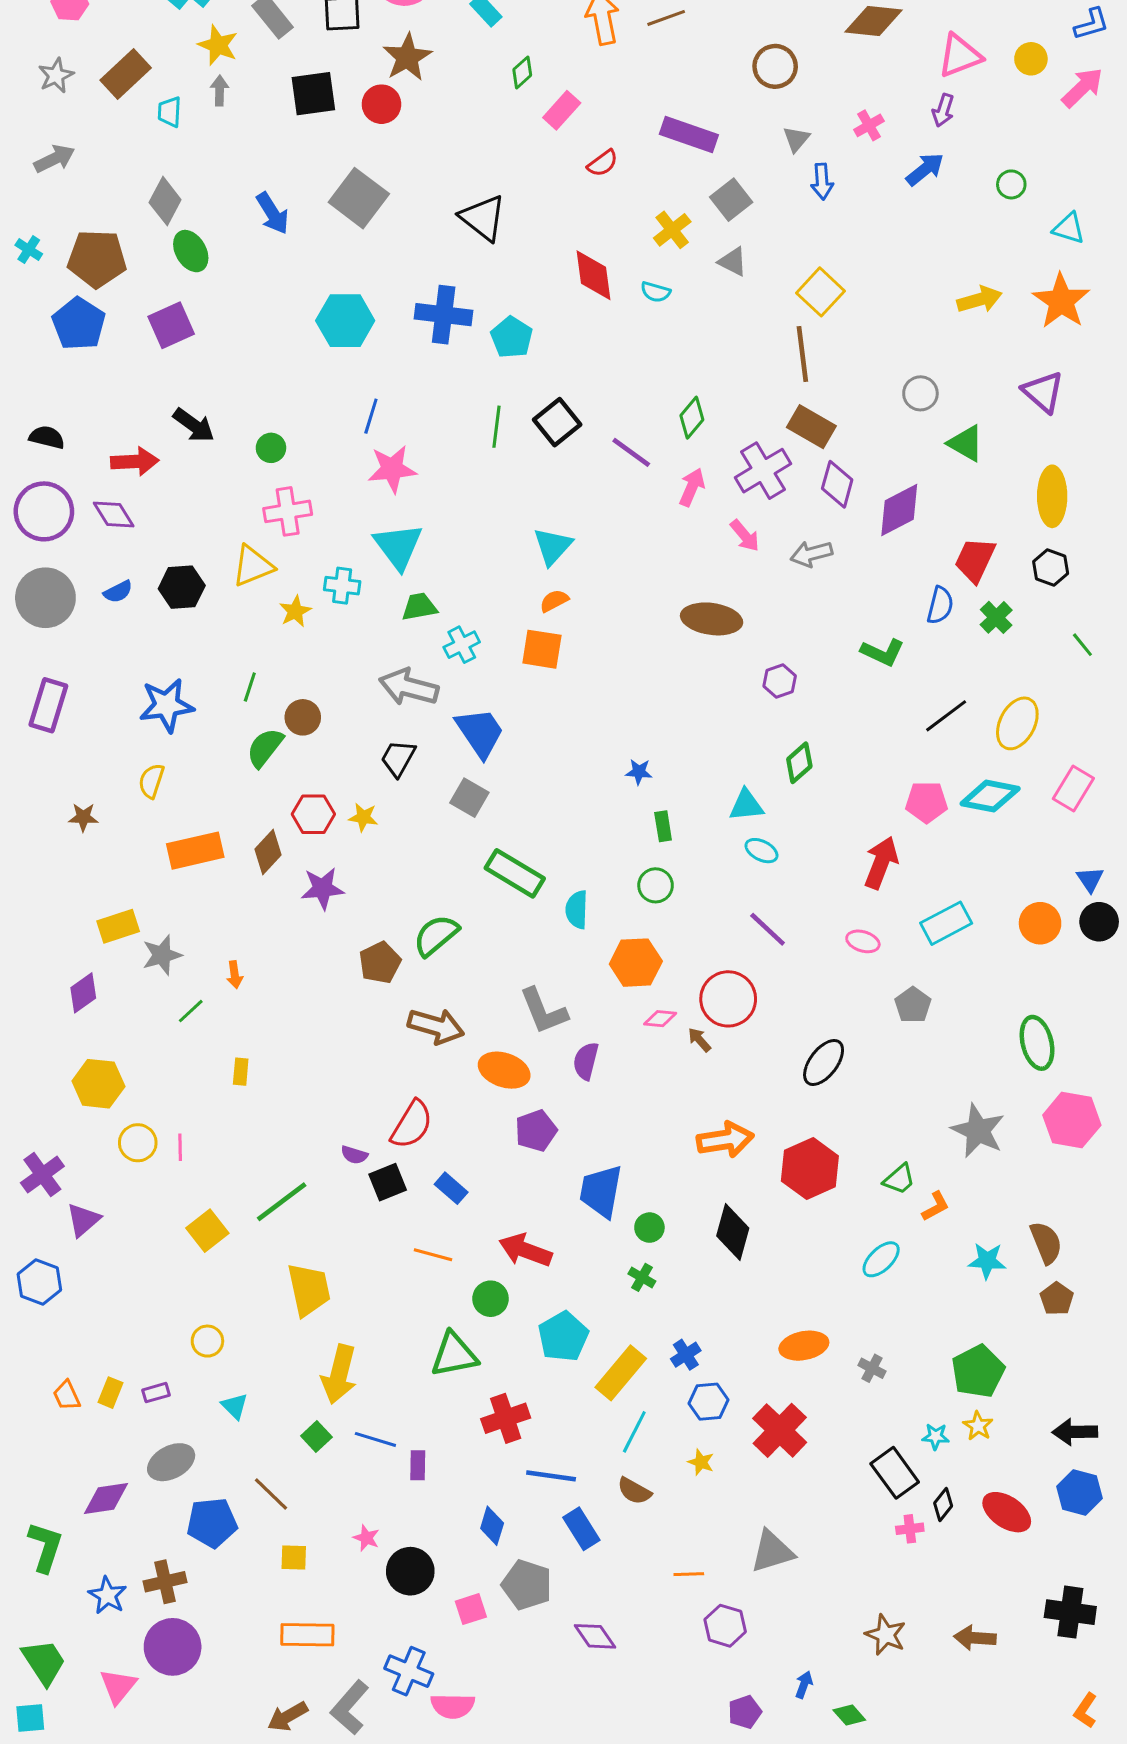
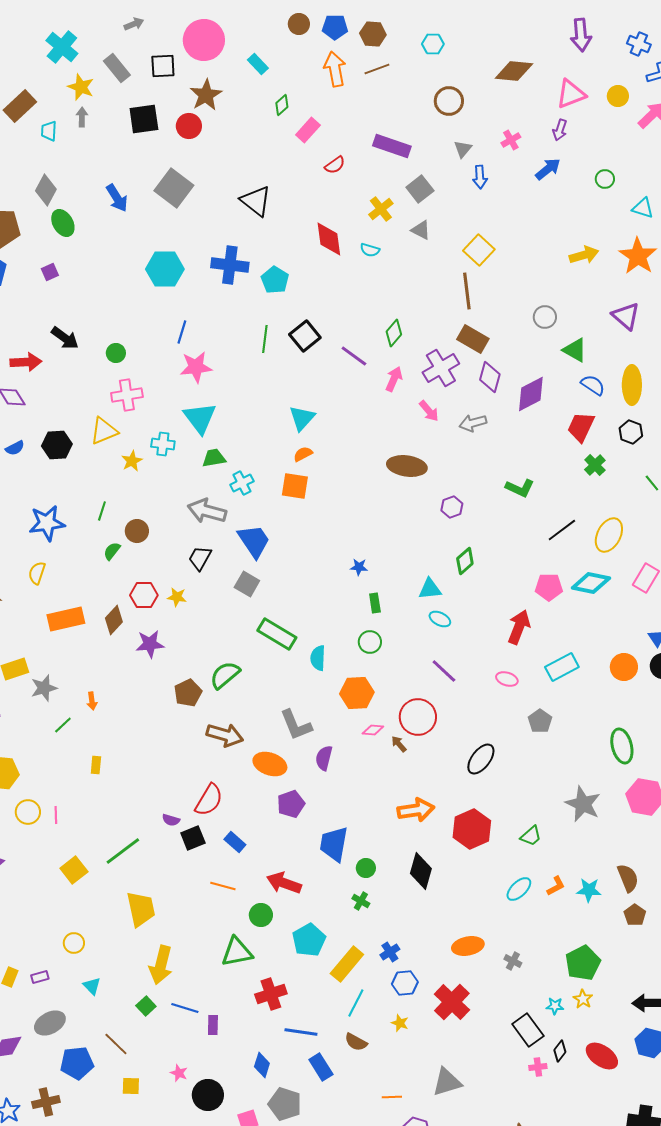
purple square: (171, 325) -> (50, 272), size x0.6
blue semicircle: (940, 605) -> (593, 385), moved, turned -70
green semicircle: (265, 748) -> (112, 551), size x0.7
orange L-shape: (936, 1206) -> (556, 886), moved

